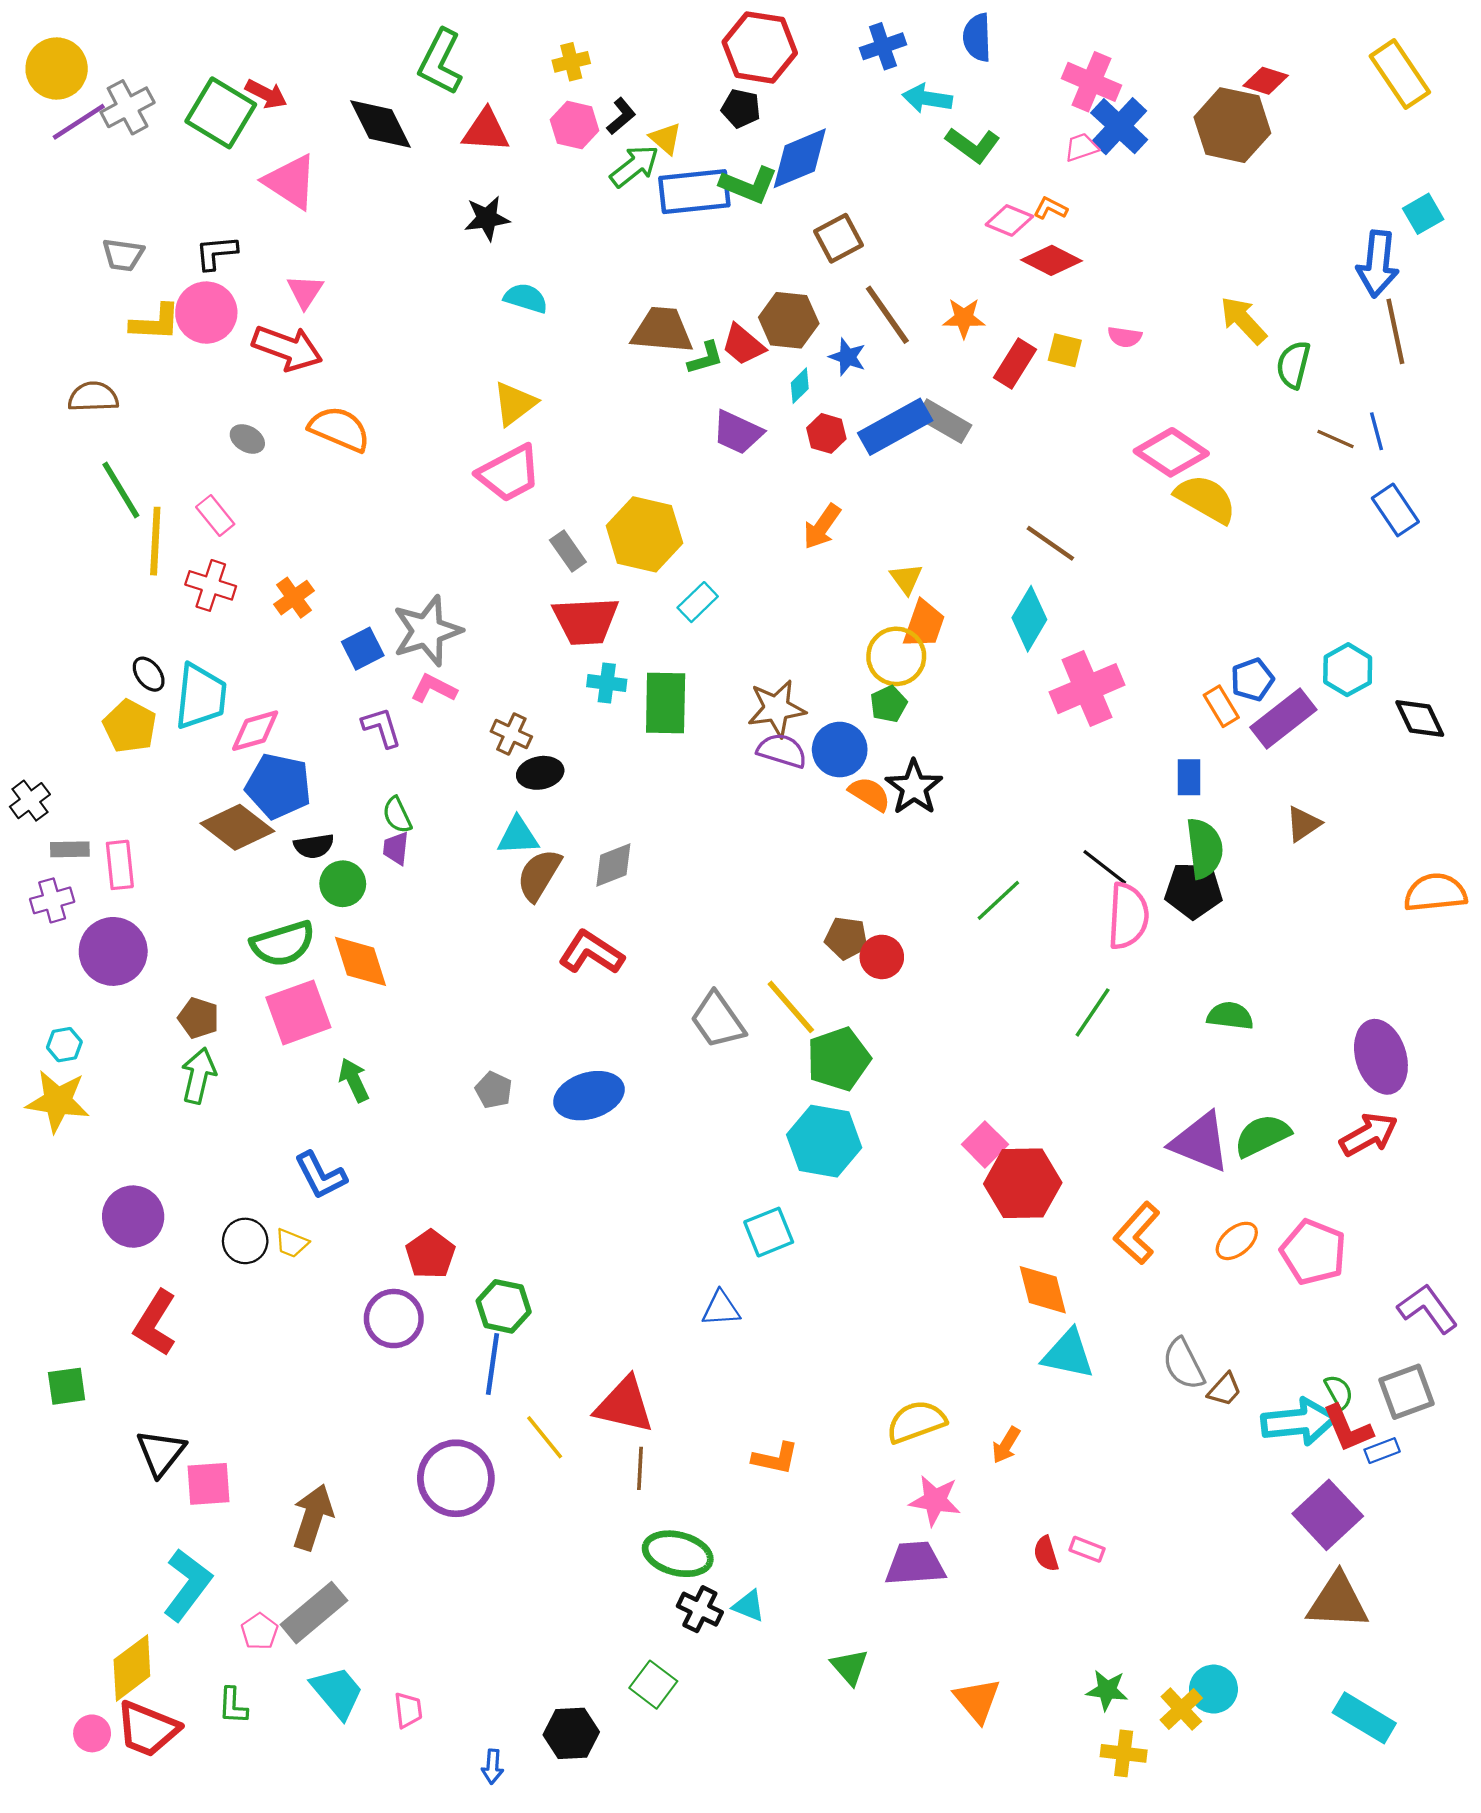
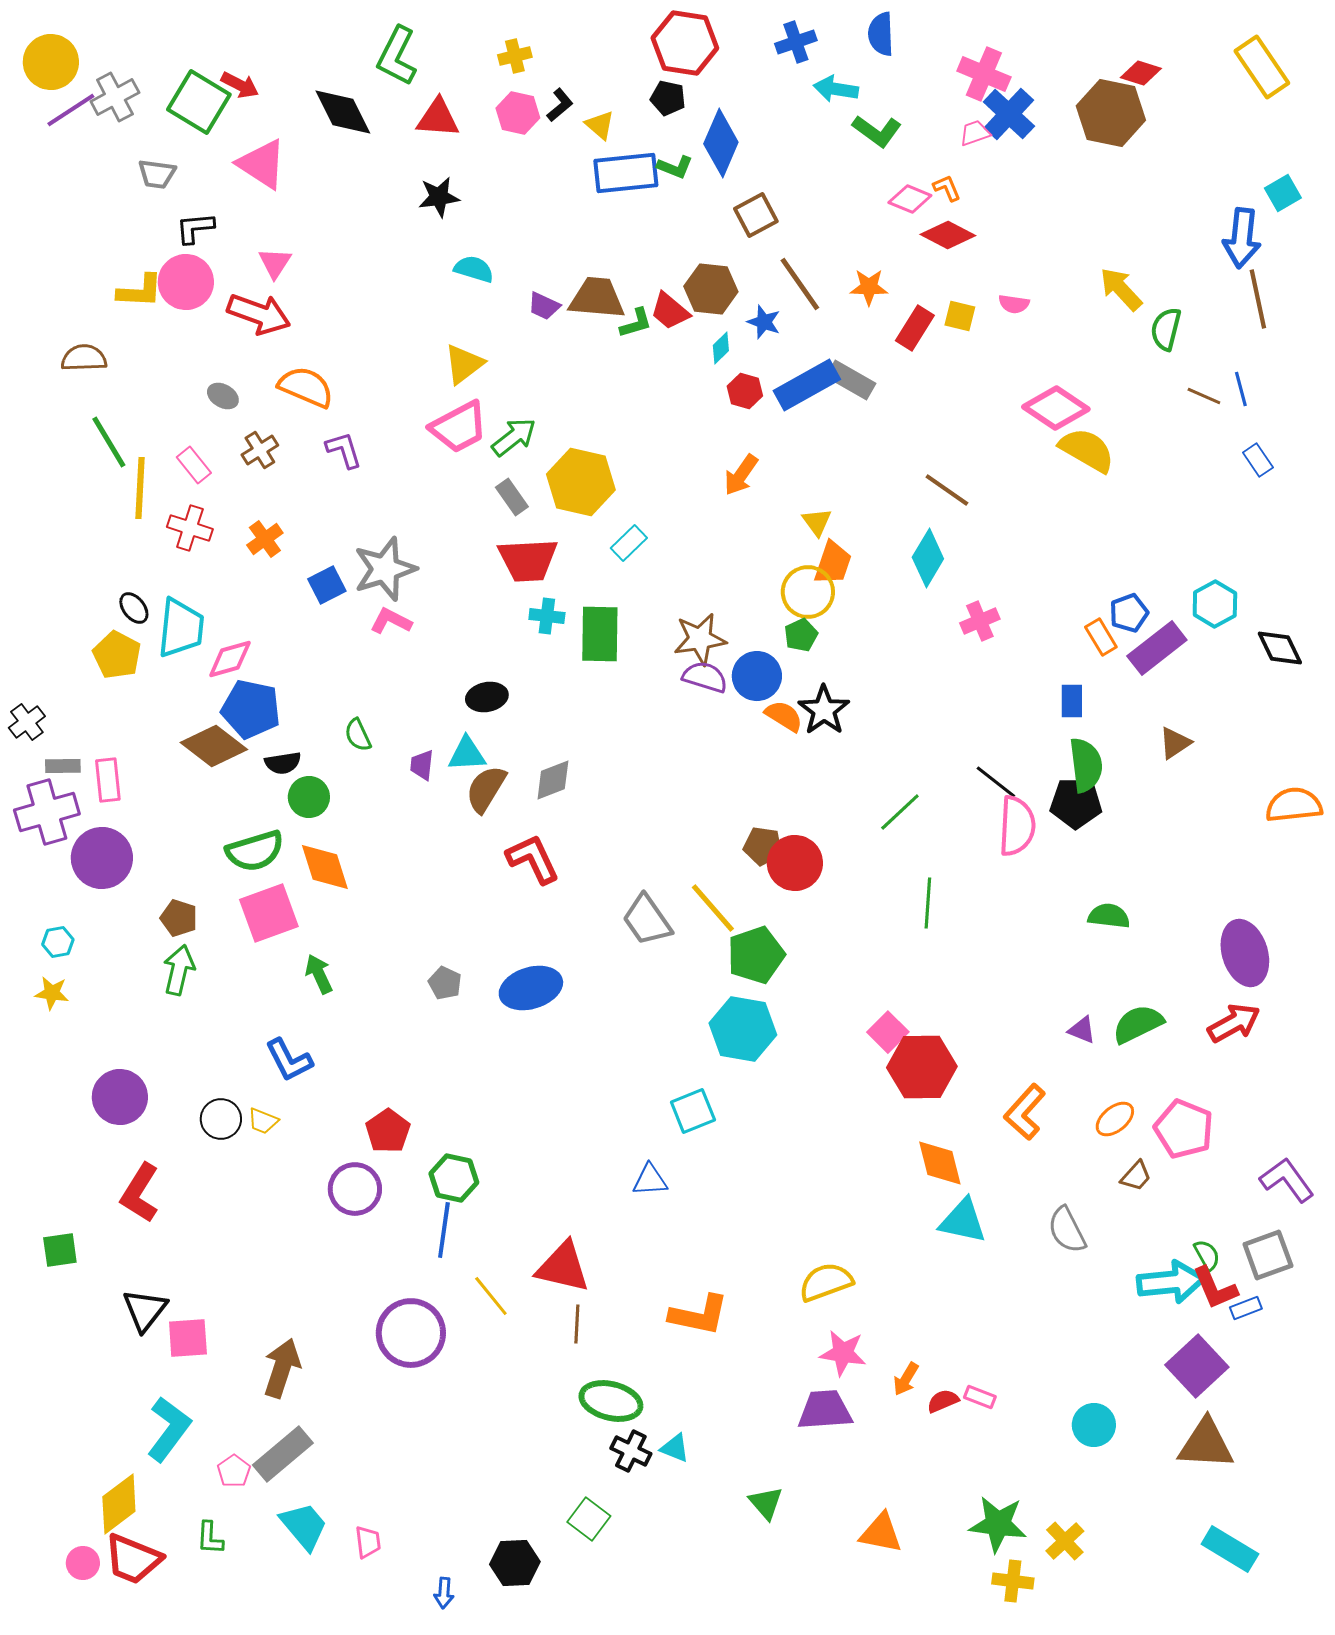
blue diamond: (800, 158) -> (721, 143), turned -44
green arrow: (634, 166) -> (514, 437), moved
green L-shape: (749, 185) -> (675, 167), size x0.7
orange L-shape: (1050, 208) -> (947, 188), turned 40
gray trapezoid: (123, 255) -> (157, 174), moved
purple trapezoid: (738, 432) -> (544, 306), moved, size x0.7
blue rectangle: (1395, 510) -> (1258, 460), size x0.7
pink cross: (1087, 689) -> (980, 621), size x0.6
purple L-shape: (382, 727) -> (344, 450), moved
brown cross: (511, 734) -> (260, 450), moved, turned 33
purple trapezoid: (396, 848) -> (422, 765), moved
purple cross: (52, 900) -> (47, 812), size x1.6
red L-shape: (591, 953) -> (533, 859), turned 32
red circle: (882, 957) -> (795, 863), size x1.4
green line: (1093, 1012) -> (928, 903), moved, turned -30
yellow star: (58, 1101) -> (52, 993), size x0.6
purple triangle: (1200, 1142) -> (1082, 1030), size x0.5
brown trapezoid: (1225, 1390) -> (1136, 1176), moved
orange arrow: (1006, 1445) -> (906, 1379), moved
orange L-shape: (775, 1458) -> (699, 1315), size x1.4
red semicircle: (1046, 1554) -> (943, 1401), turned 84
cyan circle: (1213, 1689) -> (1094, 1425), moved
green star: (1107, 1690) -> (998, 1524), size x1.5
orange triangle: (977, 1700) -> (881, 1533), turned -39

